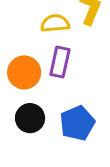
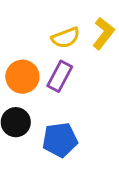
yellow semicircle: (55, 23) -> (66, 38), turned 148

